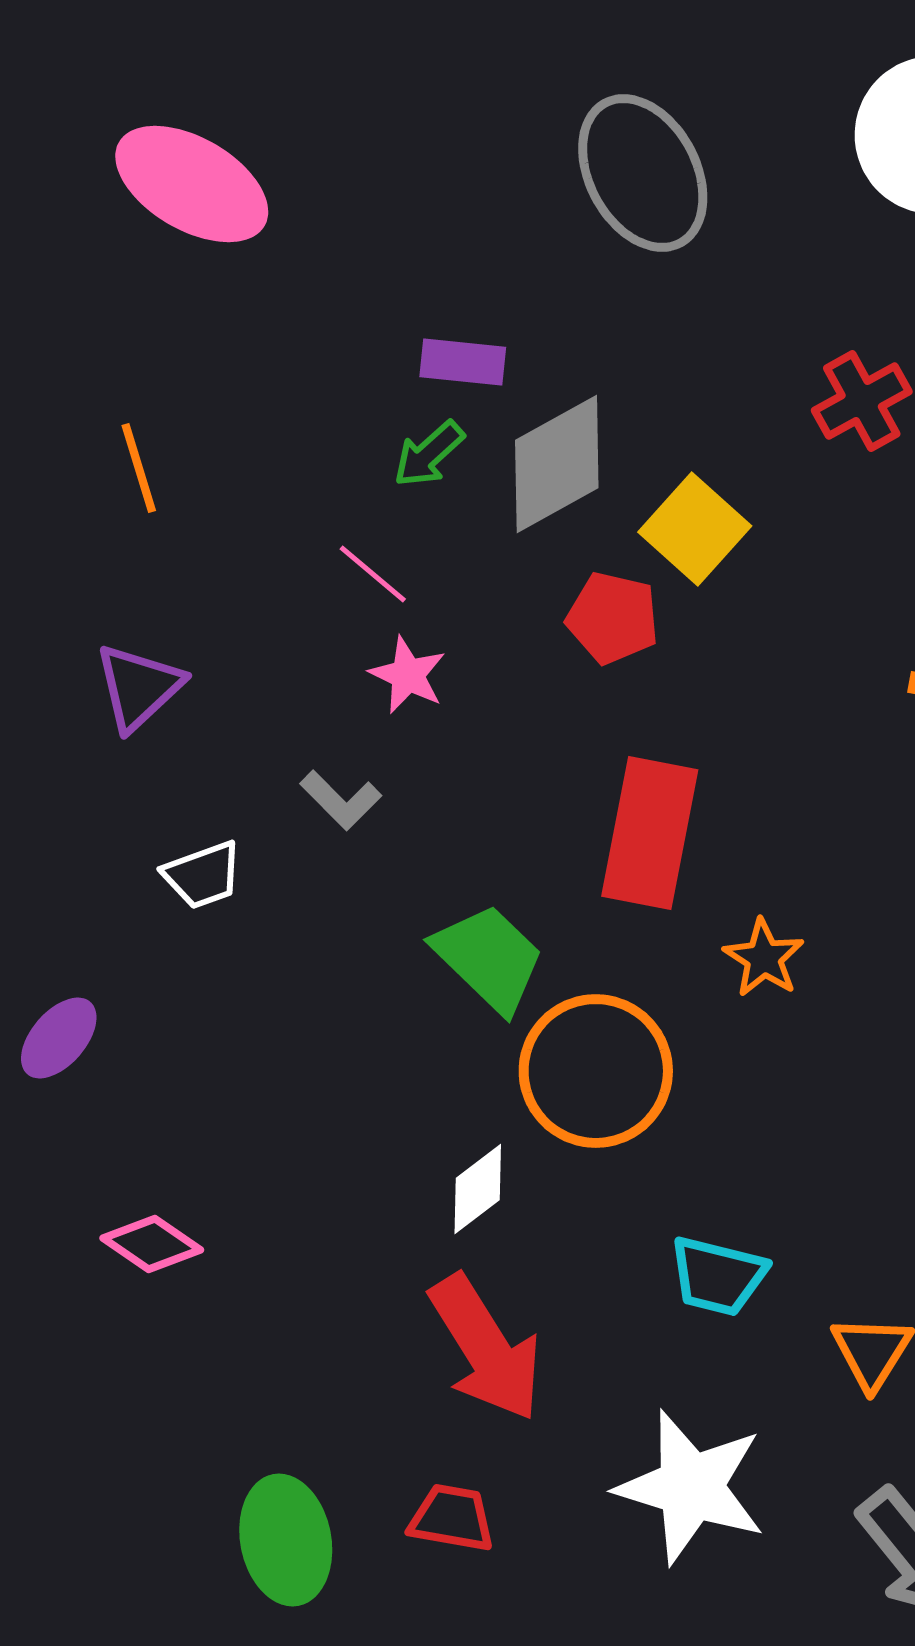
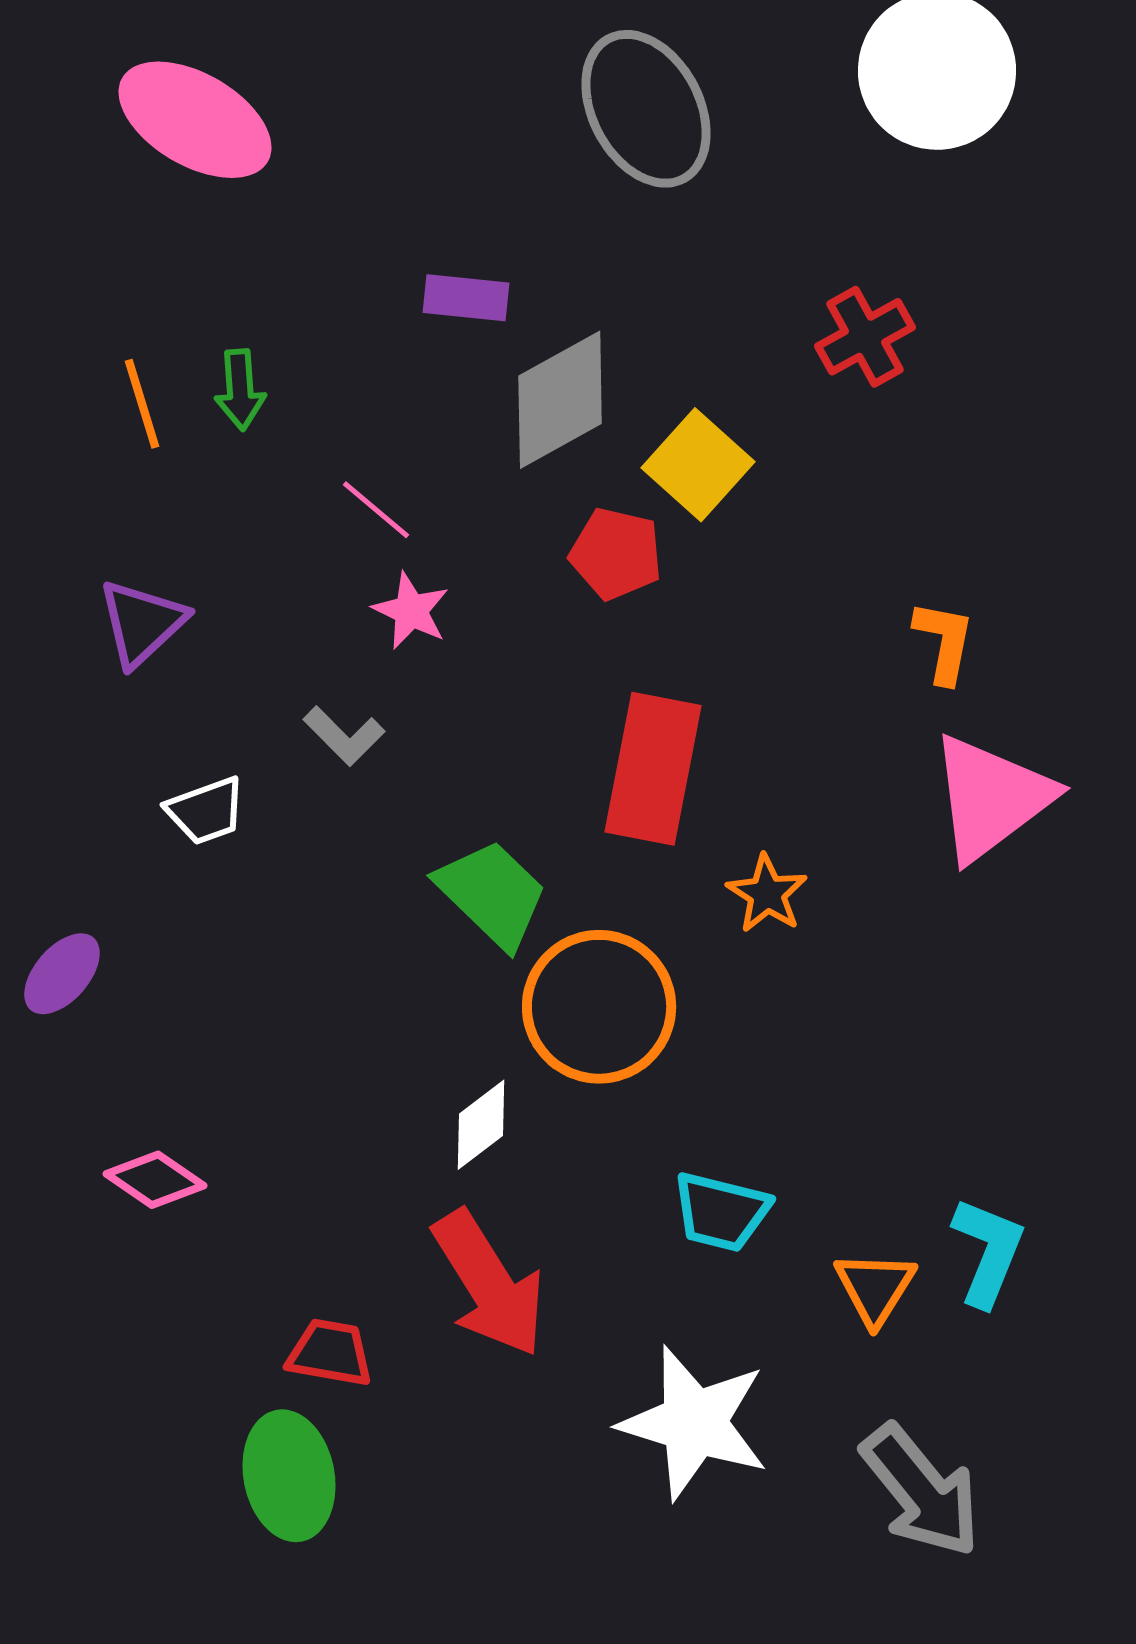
green arrow: (429, 454) -> (240, 390), moved, turned -52
red trapezoid: (452, 1518) -> (330, 1353), moved

